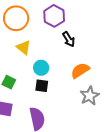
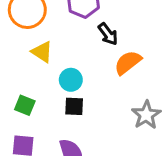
orange semicircle: (80, 71) -> (128, 62), moved

